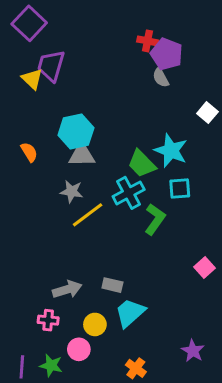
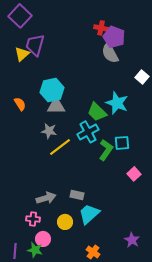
gray semicircle: (161, 77) -> (110, 53), size x1.5
yellow triangle: (32, 79) -> (22, 54), turned 35
cyan square: (180, 189) -> (122, 143), moved
pink square: (205, 267) -> (134, 174), moved
pink circle: (79, 349) -> (43, 239), moved

